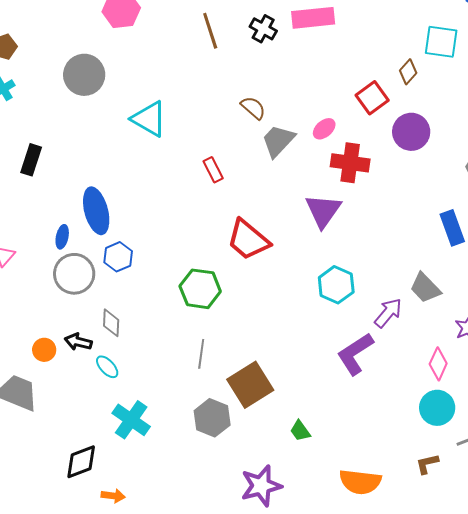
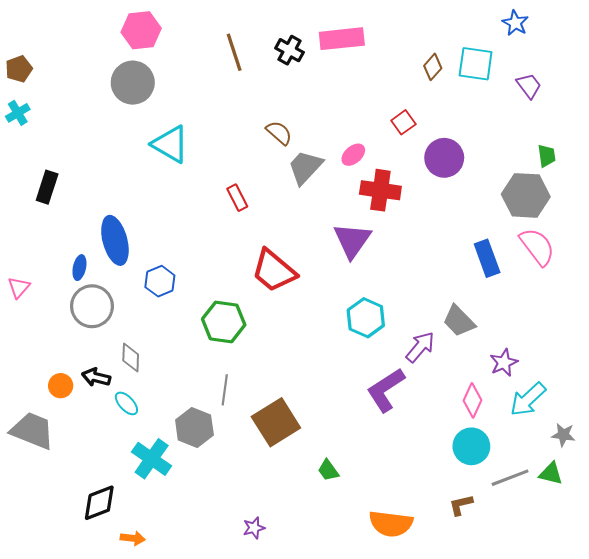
brown diamond: (408, 72) -> (433, 67), moved
gray circle: (84, 75) -> (133, 83), moved
red square: (372, 98) -> (403, 122), size x0.7
blue hexagon: (118, 257) -> (160, 281), moved
gray hexagon: (212, 418) -> (194, 427), moved
purple star: (261, 486) -> (254, 528), moved, size x0.5

